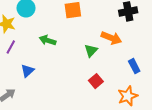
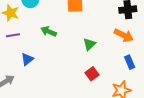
orange arrow: (111, 38) -> (124, 35), moved
purple line: (11, 47) -> (13, 35), turned 48

